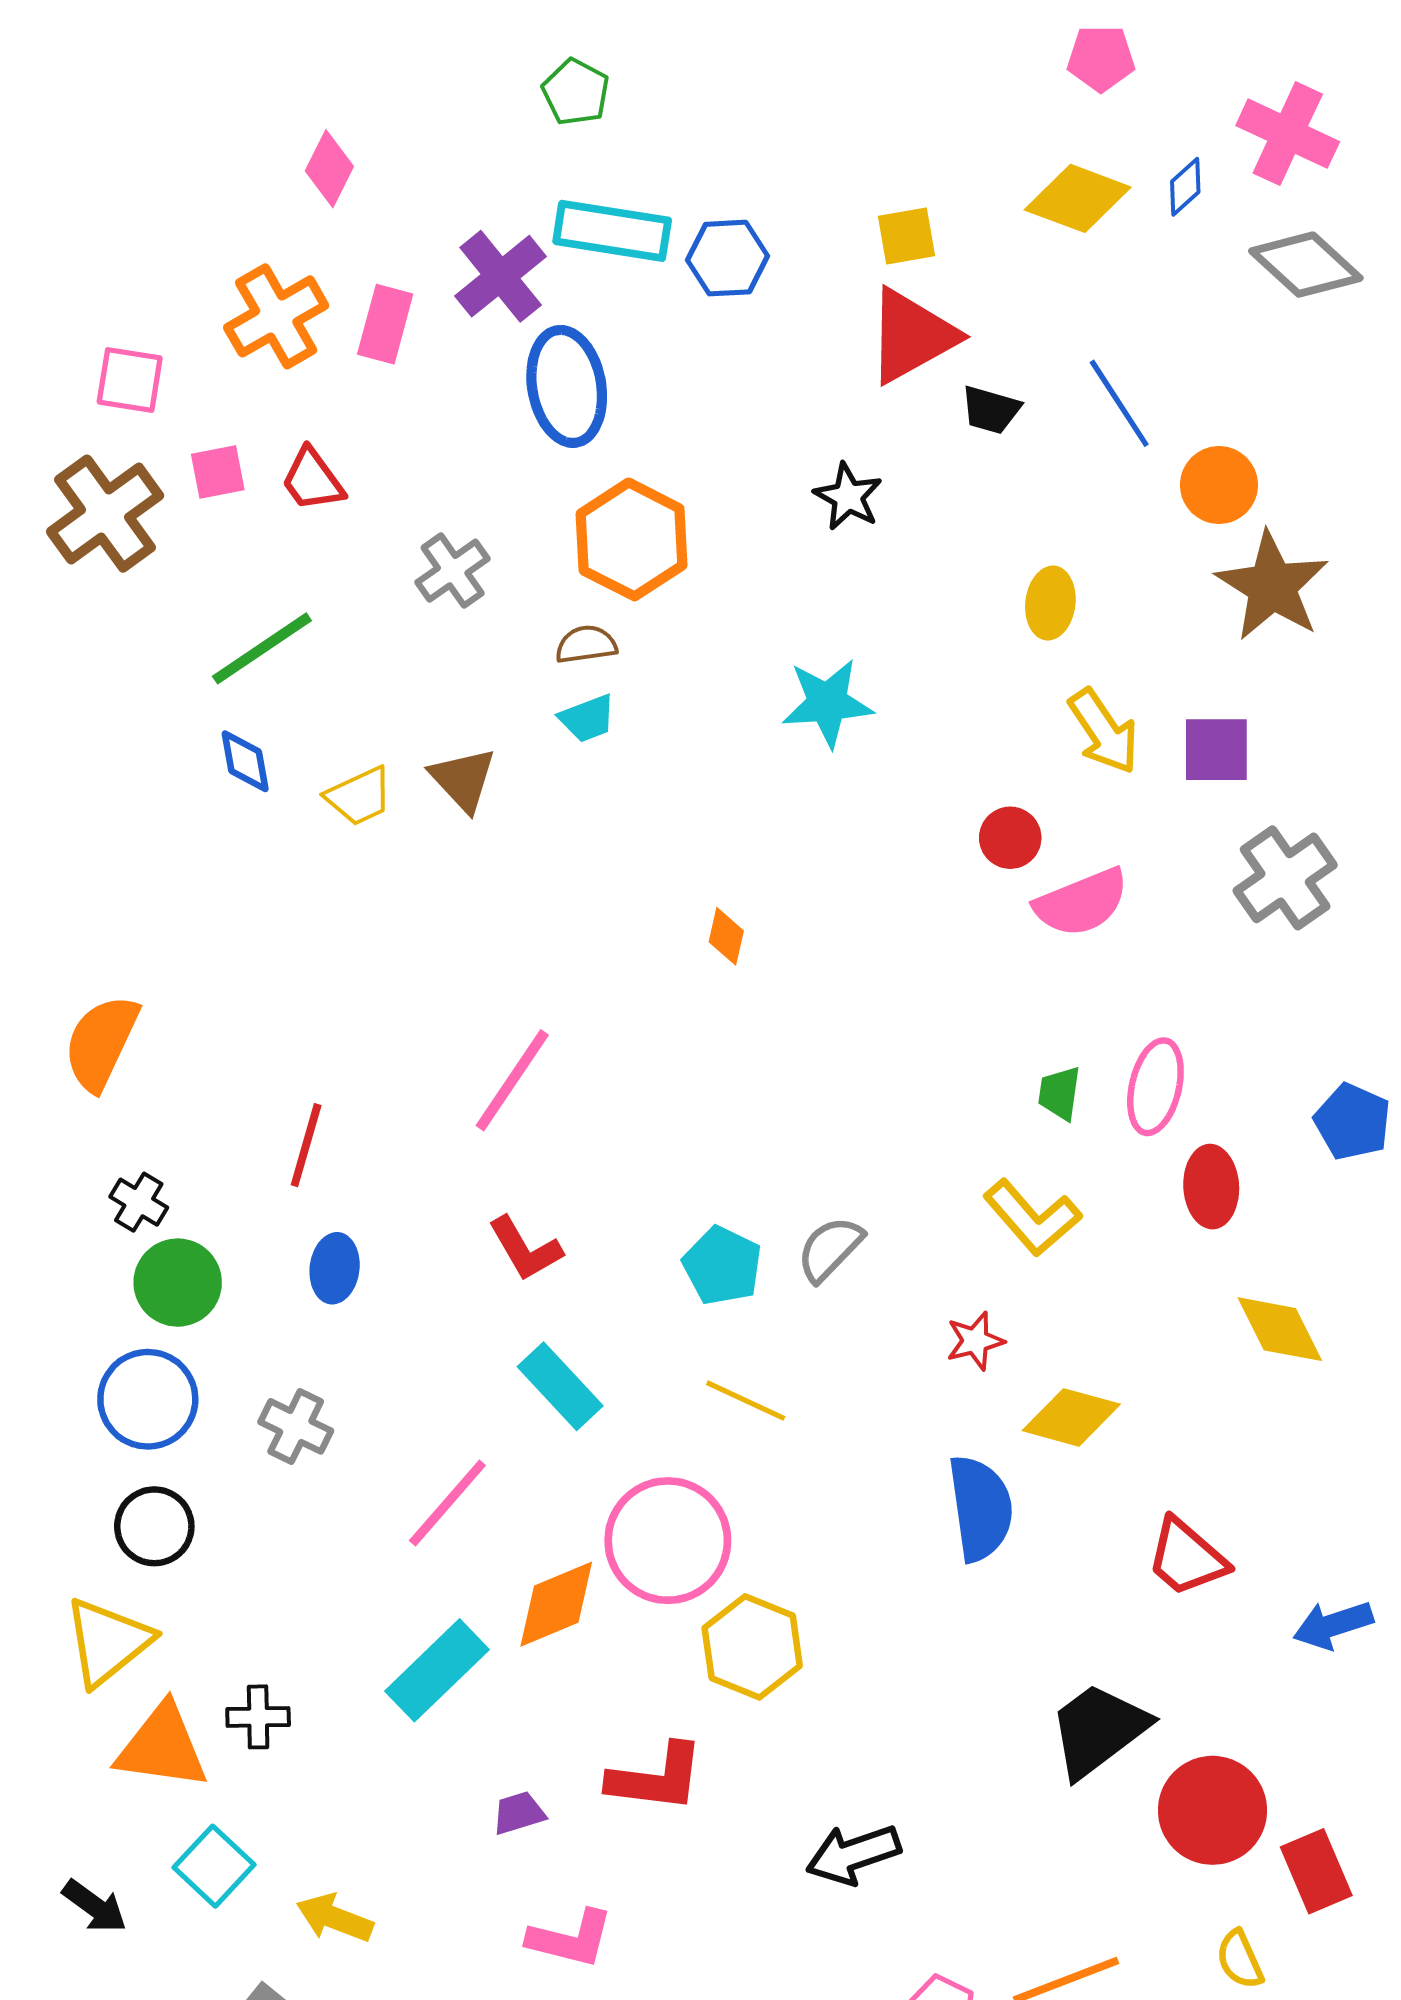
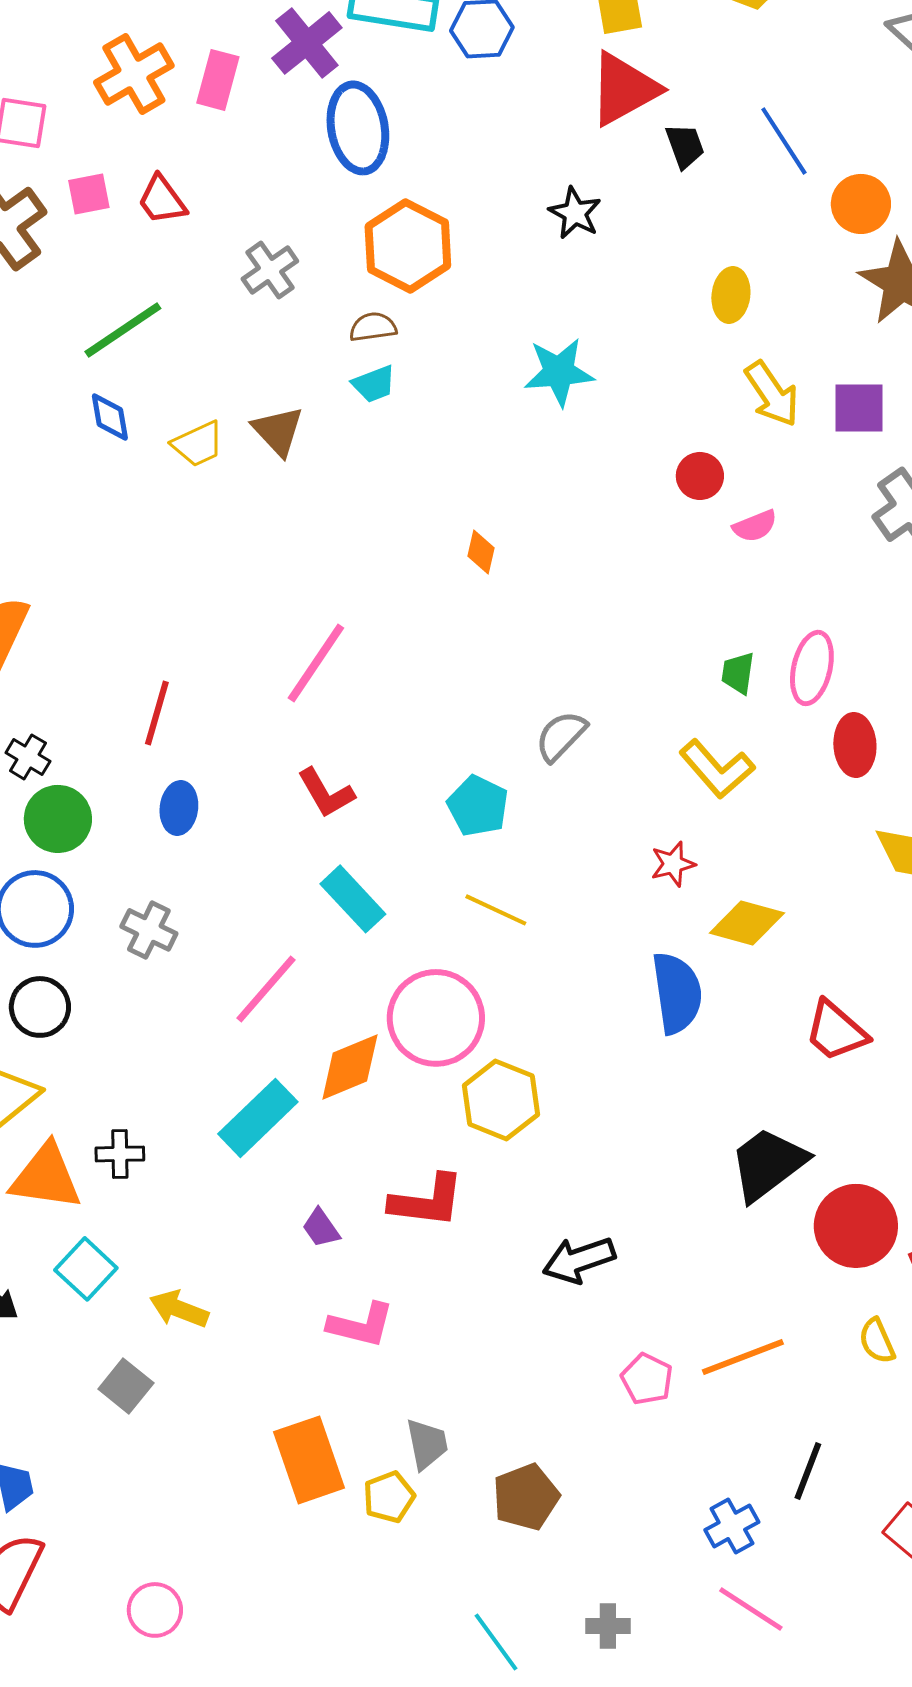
black trapezoid: (991, 410) -> (685, 146), turned -126
pink semicircle: (1082, 903) -> (755, 526), size x0.6
gray semicircle: (830, 1249) -> (561, 736), moved
purple trapezoid: (519, 1813) -> (321, 1228), turned -108

